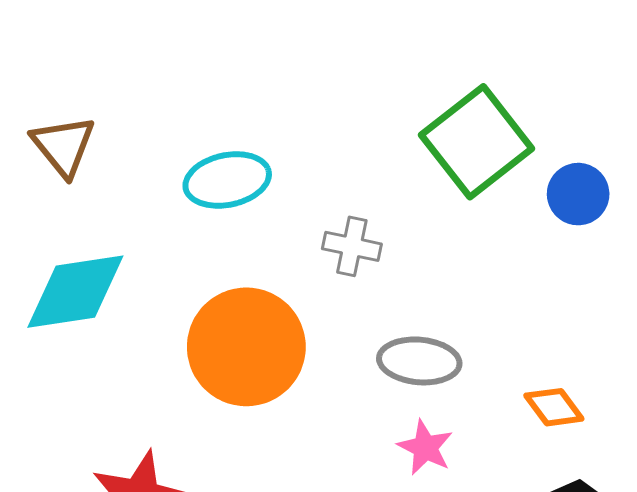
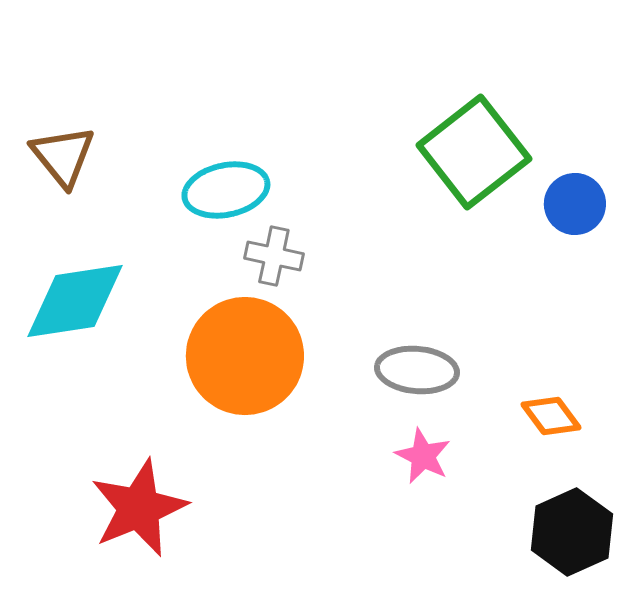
gray cross: (352, 246) -> (274, 256), moved

